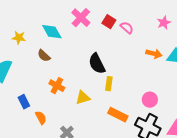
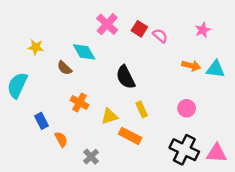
cyan diamond: (52, 32) -> (84, 52), moved
yellow rectangle: (109, 84) -> (142, 109), moved, turned -32
pink circle: (150, 100) -> (187, 108), moved
orange rectangle: (118, 115) -> (130, 136), moved

